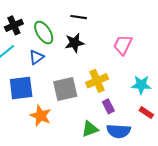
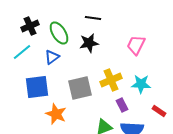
cyan star: (141, 85) -> (141, 84), moved

